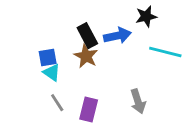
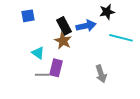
blue square: (48, 57) -> (28, 16), moved
gray line: (57, 103) -> (42, 75), turned -56
purple rectangle: (89, 110) -> (56, 68), moved

